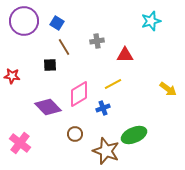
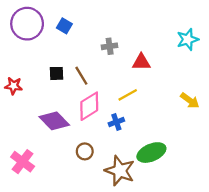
cyan star: (151, 21) -> (188, 39), moved
brown line: (64, 47) -> (81, 76), moved

